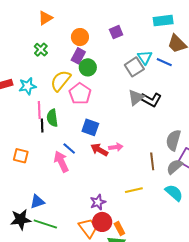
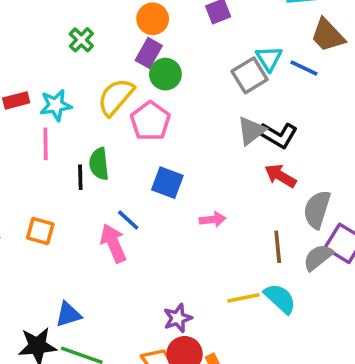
pink line: (39, 110) -> (46, 144), moved
red arrow: (99, 150) -> (280, 176), moved
cyan semicircle: (174, 193) -> (280, 299), moved

